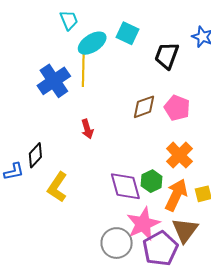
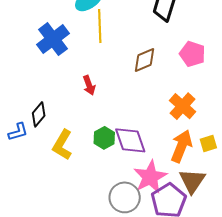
yellow line: (83, 70) -> (100, 26), moved
pink pentagon: (177, 108) -> (192, 54), moved
green hexagon: (152, 181) -> (104, 138), moved

